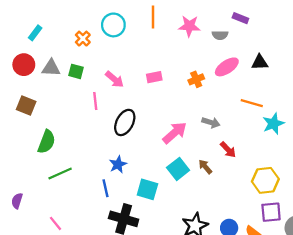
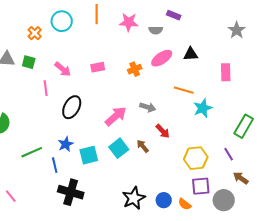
green line: (60, 174) -> (32, 152), moved
cyan square: (147, 189) -> (89, 155), moved, turned -30

